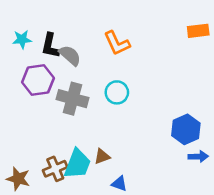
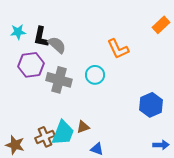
orange rectangle: (198, 31) -> (161, 25), turned -36
orange L-shape: (117, 43) -> (118, 49), moved
blue arrow: (198, 157) -> (161, 145), moved

